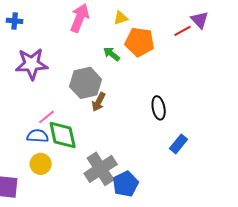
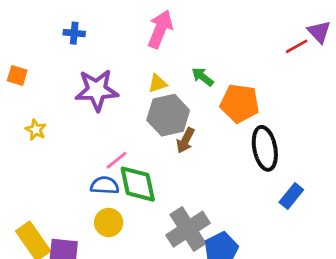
yellow triangle: (121, 18) -> (158, 83), moved
orange pentagon: (140, 42) -> (240, 103), moved
black ellipse: (159, 108) -> (265, 148), size x1.4

